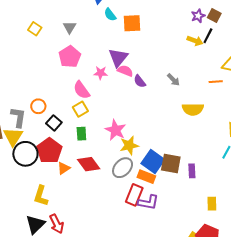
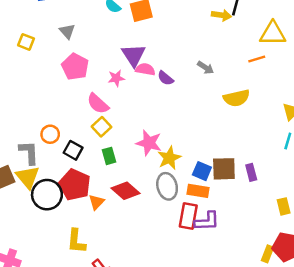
blue square: (153, 162) -> (202, 171), size x0.7
gray ellipse: (123, 168) -> (167, 186), turned -45

